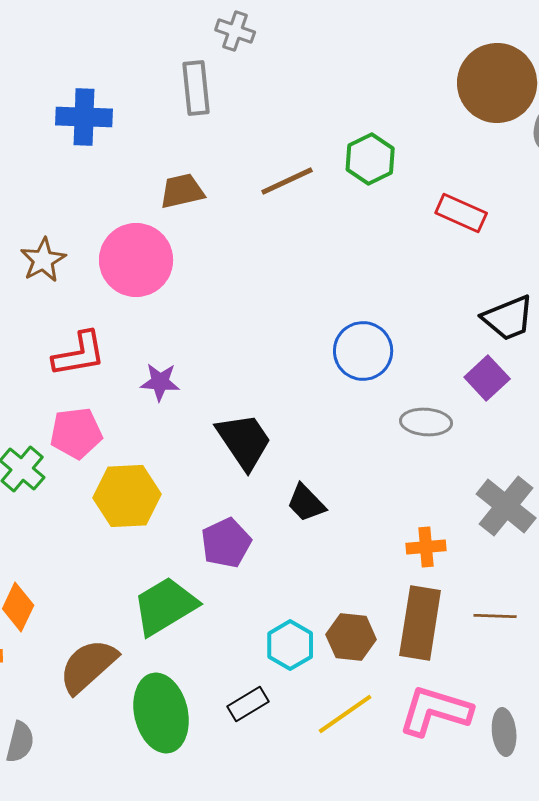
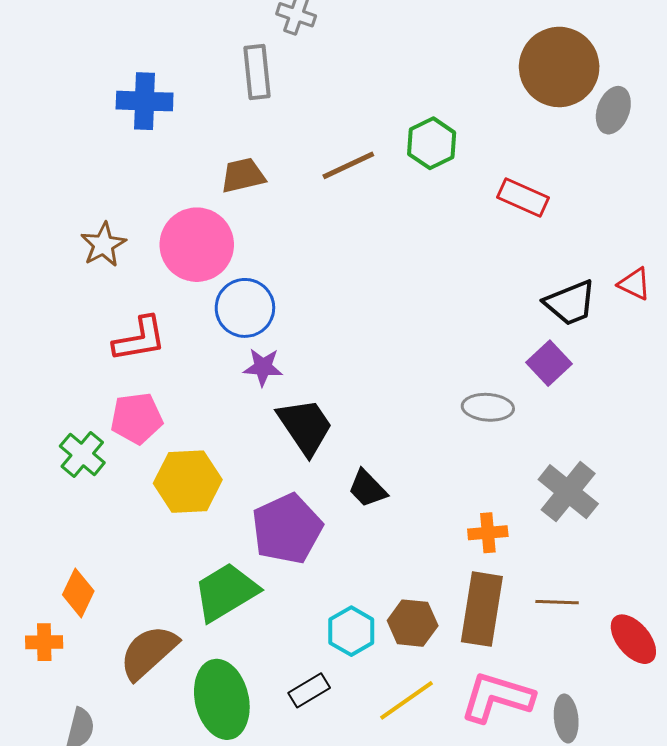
blue circle: (363, 351) -> (245, 308), moved
purple star: (160, 382) -> (263, 367), moved
purple pentagon: (226, 543) -> (287, 529), size x1.4

